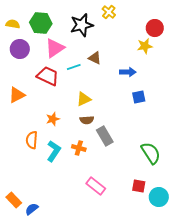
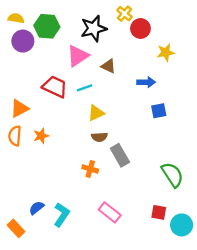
yellow semicircle: (13, 24) -> (16, 18), moved
red circle: (155, 28) -> (140, 28), moved
pink triangle: (55, 48) -> (78, 56), moved
purple circle: (20, 49) -> (23, 41), moved
cyan line: (74, 67) -> (85, 88), moved
orange star: (53, 119) -> (41, 136), moved
orange semicircle: (32, 140) -> (15, 136), moved
cyan L-shape: (54, 151) -> (62, 215), moved
blue semicircle: (32, 209) -> (37, 208), moved

